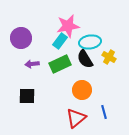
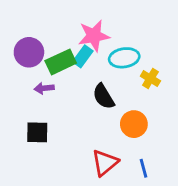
black semicircle: (85, 59) -> (103, 96), moved
green rectangle: (60, 64) -> (61, 62), moved
orange circle: (82, 90) -> (134, 124), moved
blue line: (104, 112) -> (144, 168), moved

